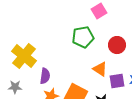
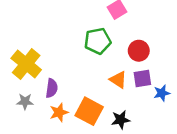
purple square: (117, 81) -> (142, 79), moved
gray star: (15, 87) -> (25, 102), moved

